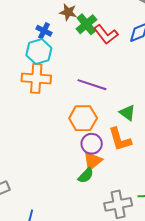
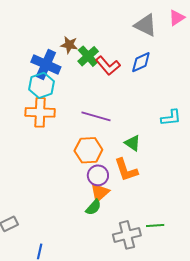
blue cross: (44, 31) -> (46, 64), size x1.8

